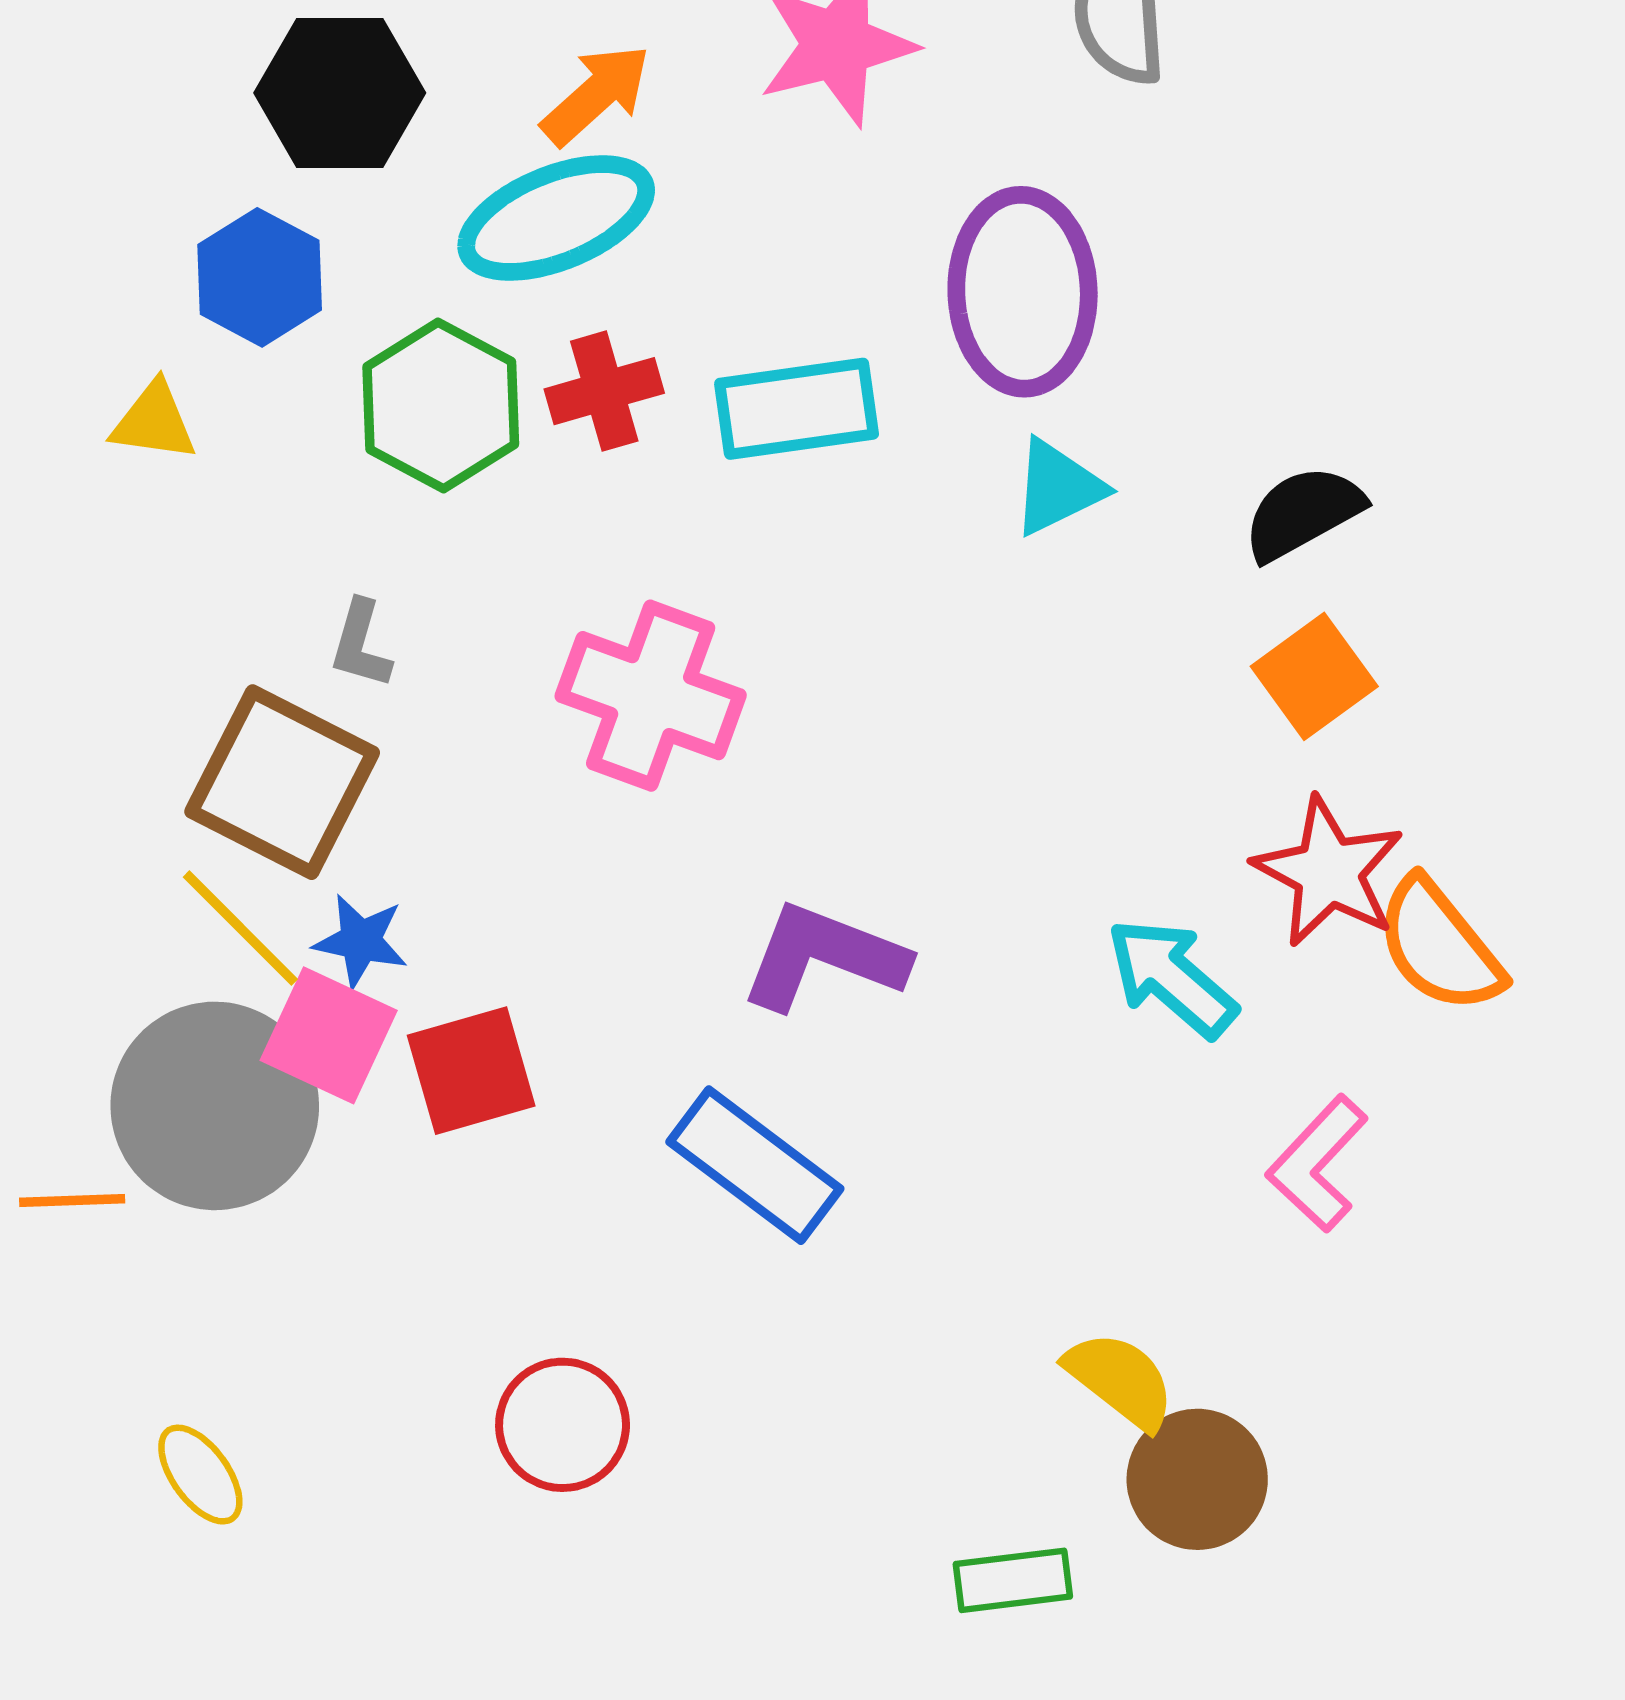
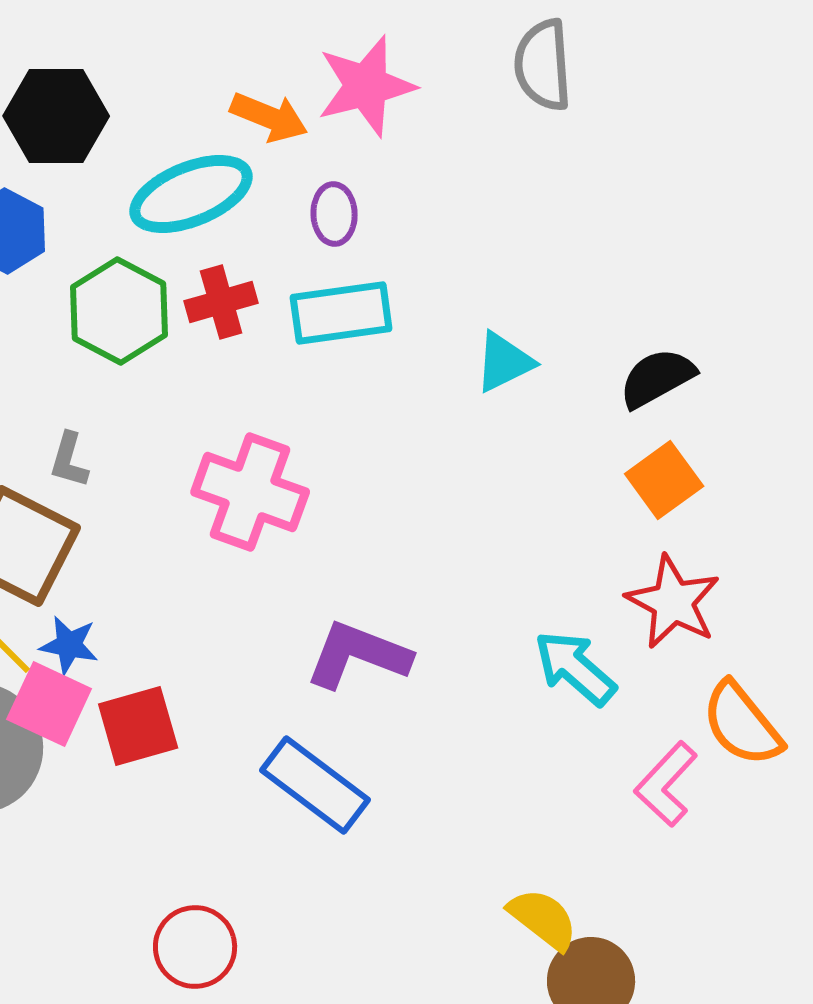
orange arrow: (596, 95) -> (269, 117), moved, turned 64
purple ellipse: (1023, 292) -> (334, 214), moved, size x0.5
orange semicircle: (1439, 946) -> (742, 724), moved

